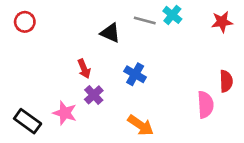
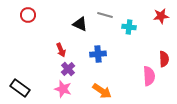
cyan cross: (172, 15) -> (129, 27), moved, turned -32
red circle: (25, 22) -> (28, 15), moved
blue cross: (135, 74) -> (98, 54), turned -35
pink star: (65, 113) -> (63, 89), moved

